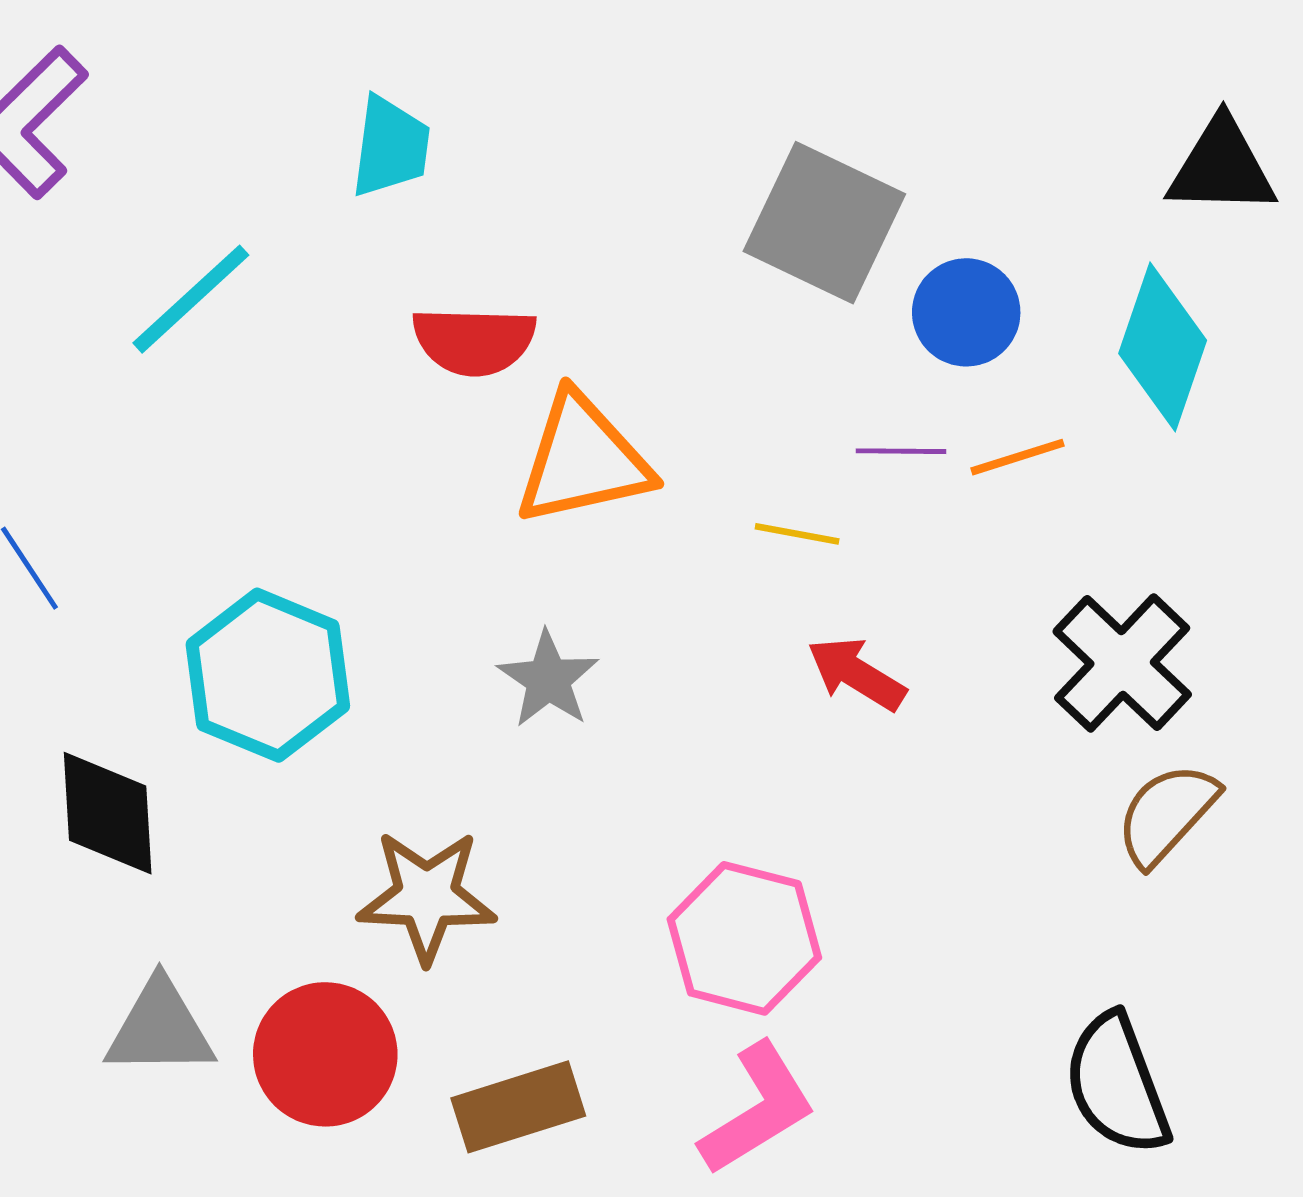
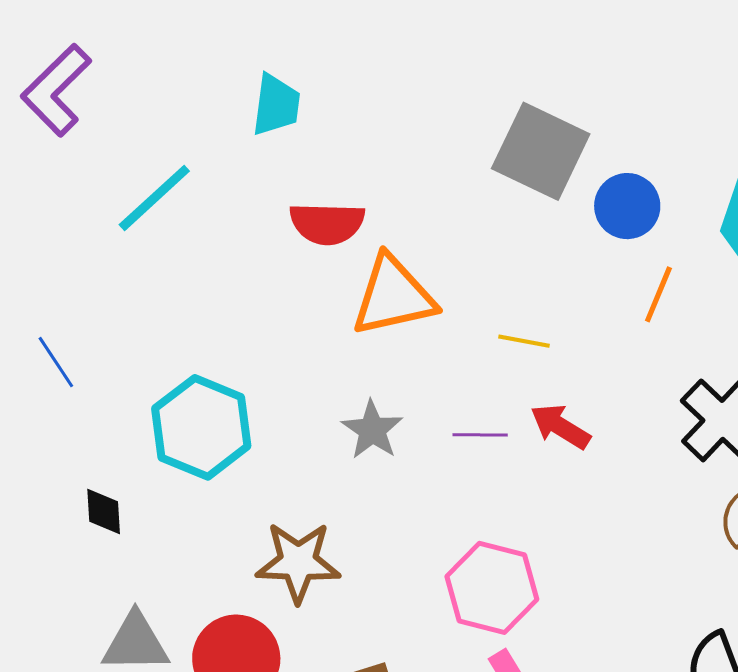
purple line: (901, 451) -> (480, 435), moved
orange line: (1017, 457) -> (658, 294), turned -50
black diamond: (108, 813) -> (104, 511), size x0.6

